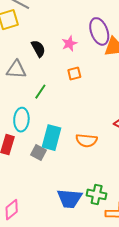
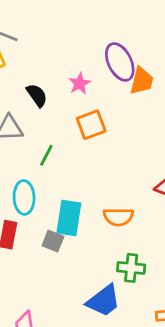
orange square: (74, 73) -> (91, 125), size x1.5
green cross: (97, 194) -> (131, 268), moved
blue trapezoid: (70, 199) -> (104, 301), turned -36

